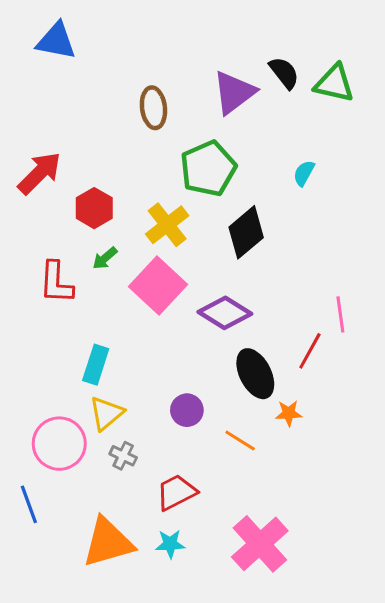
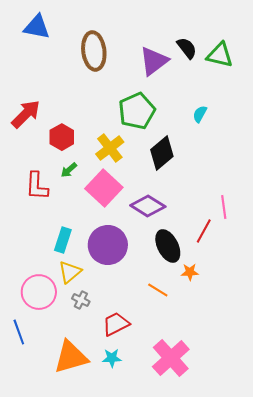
brown ellipse: (153, 108) -> (94, 51), moved, size x1.4
purple circle: (187, 410) -> (108, 245), moved, size x1.8

